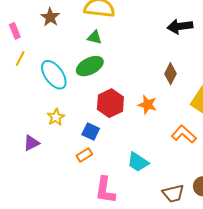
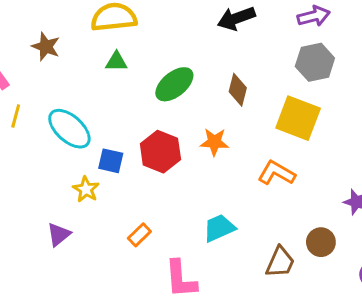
green ellipse: (90, 66) -> (174, 84), moved
blue square: (91, 131) -> (111, 161), moved
cyan trapezoid: (138, 162) -> (219, 228), turned 135
brown trapezoid: (173, 193) -> (280, 262), turned -40

